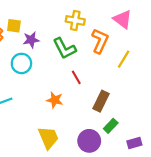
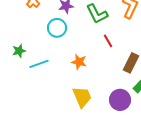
orange star: (55, 100) -> (79, 62), moved

